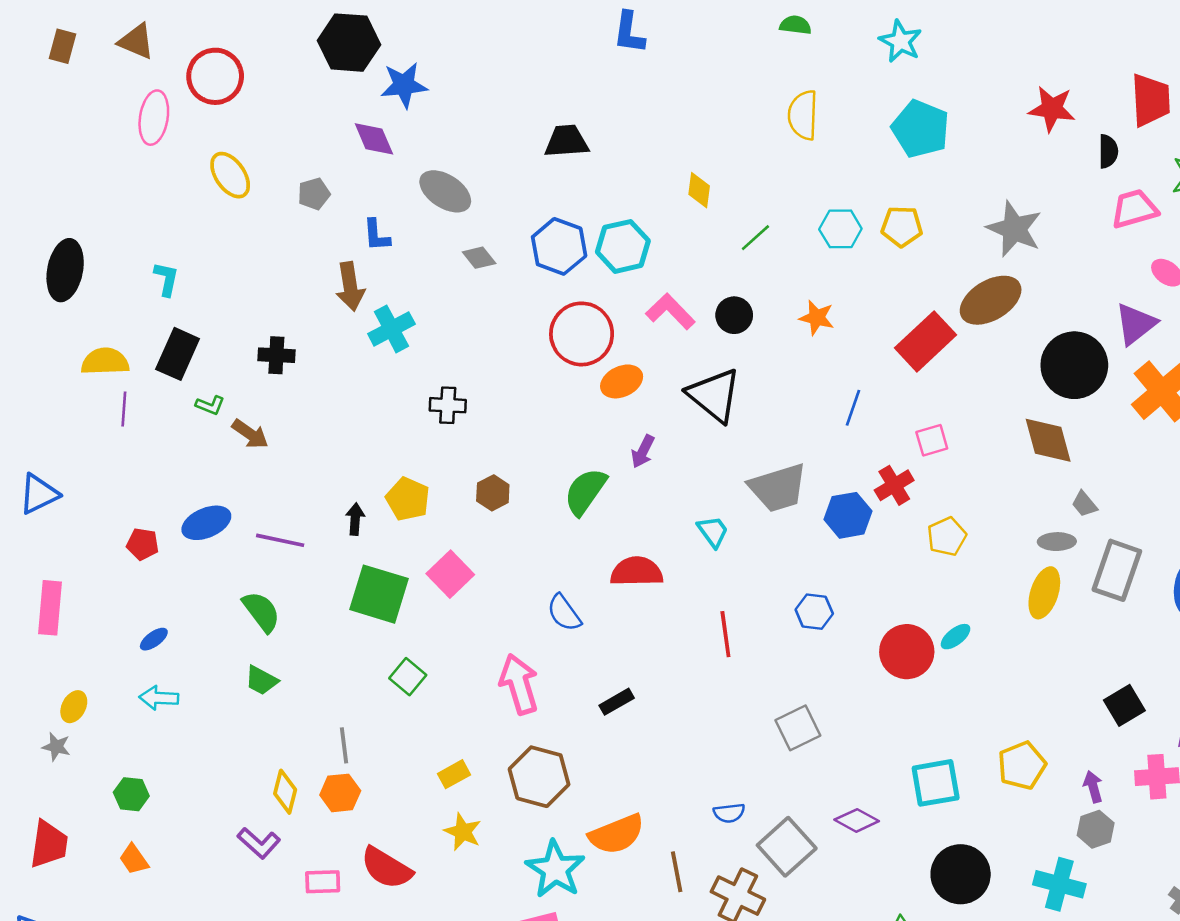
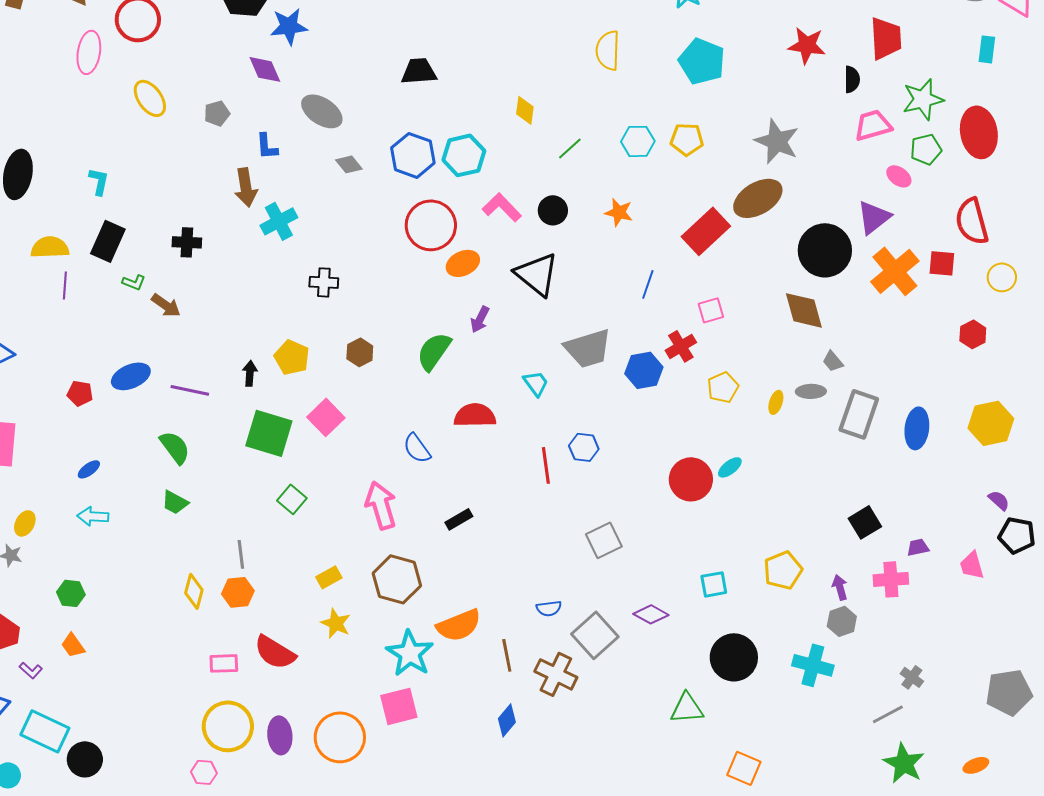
yellow ellipse: (1044, 593) -> (776, 402), moved, size x0.6
blue hexagon: (814, 612) -> (584, 447), moved
cyan square: (936, 783) -> (714, 584), size x0.7
purple L-shape: (259, 843) -> (31, 670), moved, size x0.7

